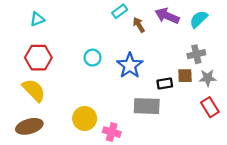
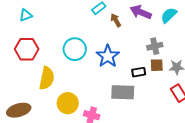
gray cross: (196, 54) -> (155, 46), moved
cyan circle: (93, 58) -> (75, 49), size x1.5
yellow semicircle: (34, 90) -> (47, 78), moved, turned 55

